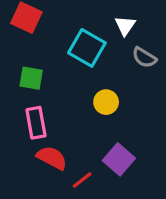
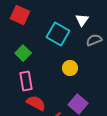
gray semicircle: (144, 57) -> (94, 40), turned 126
green square: (31, 78) -> (23, 53), turned 35

